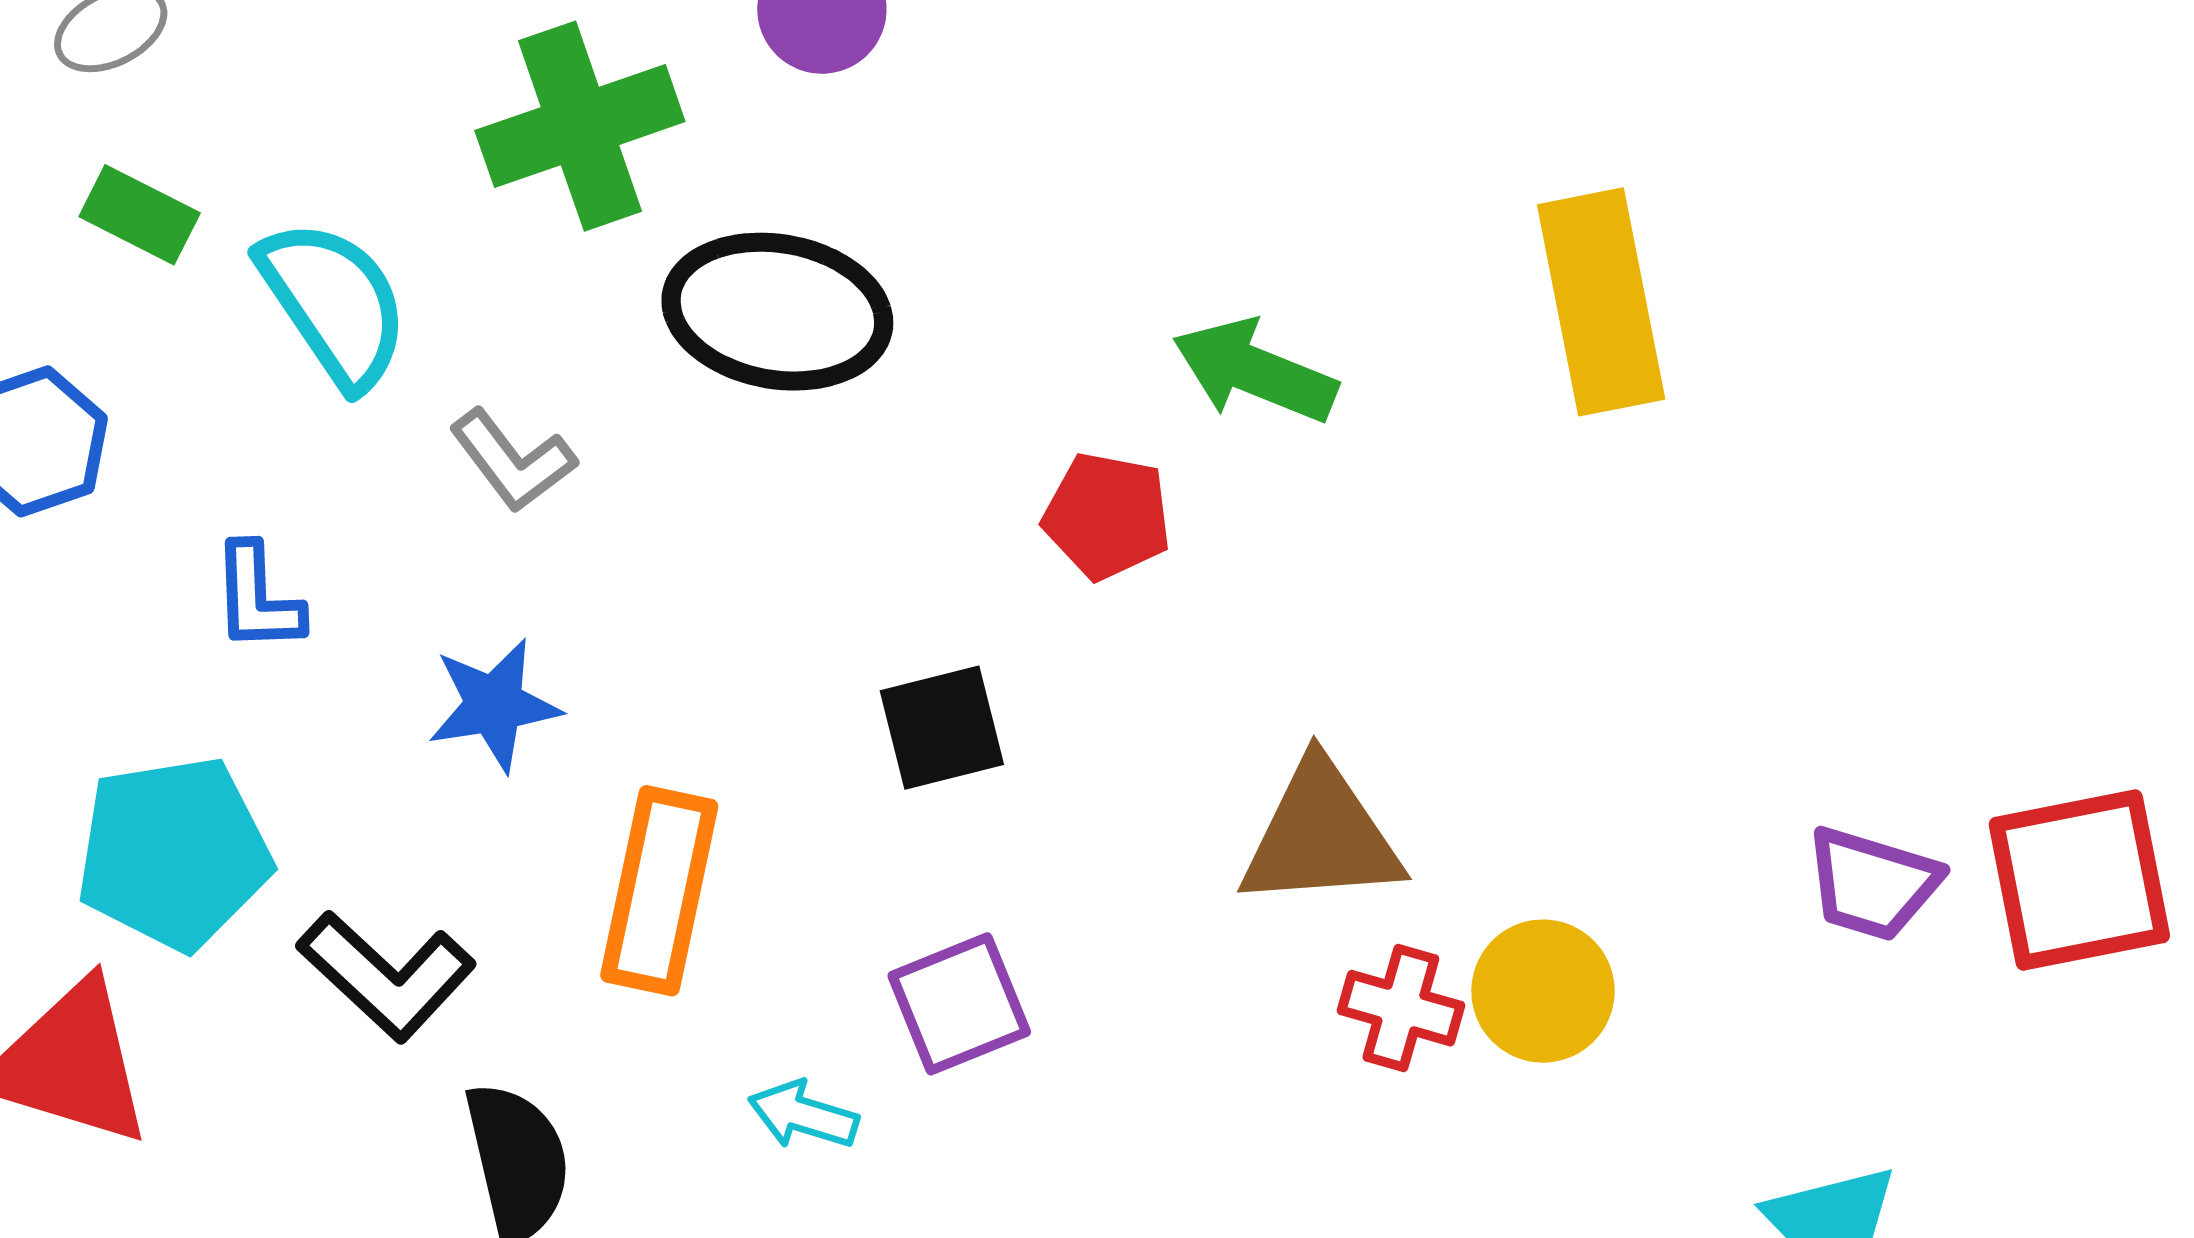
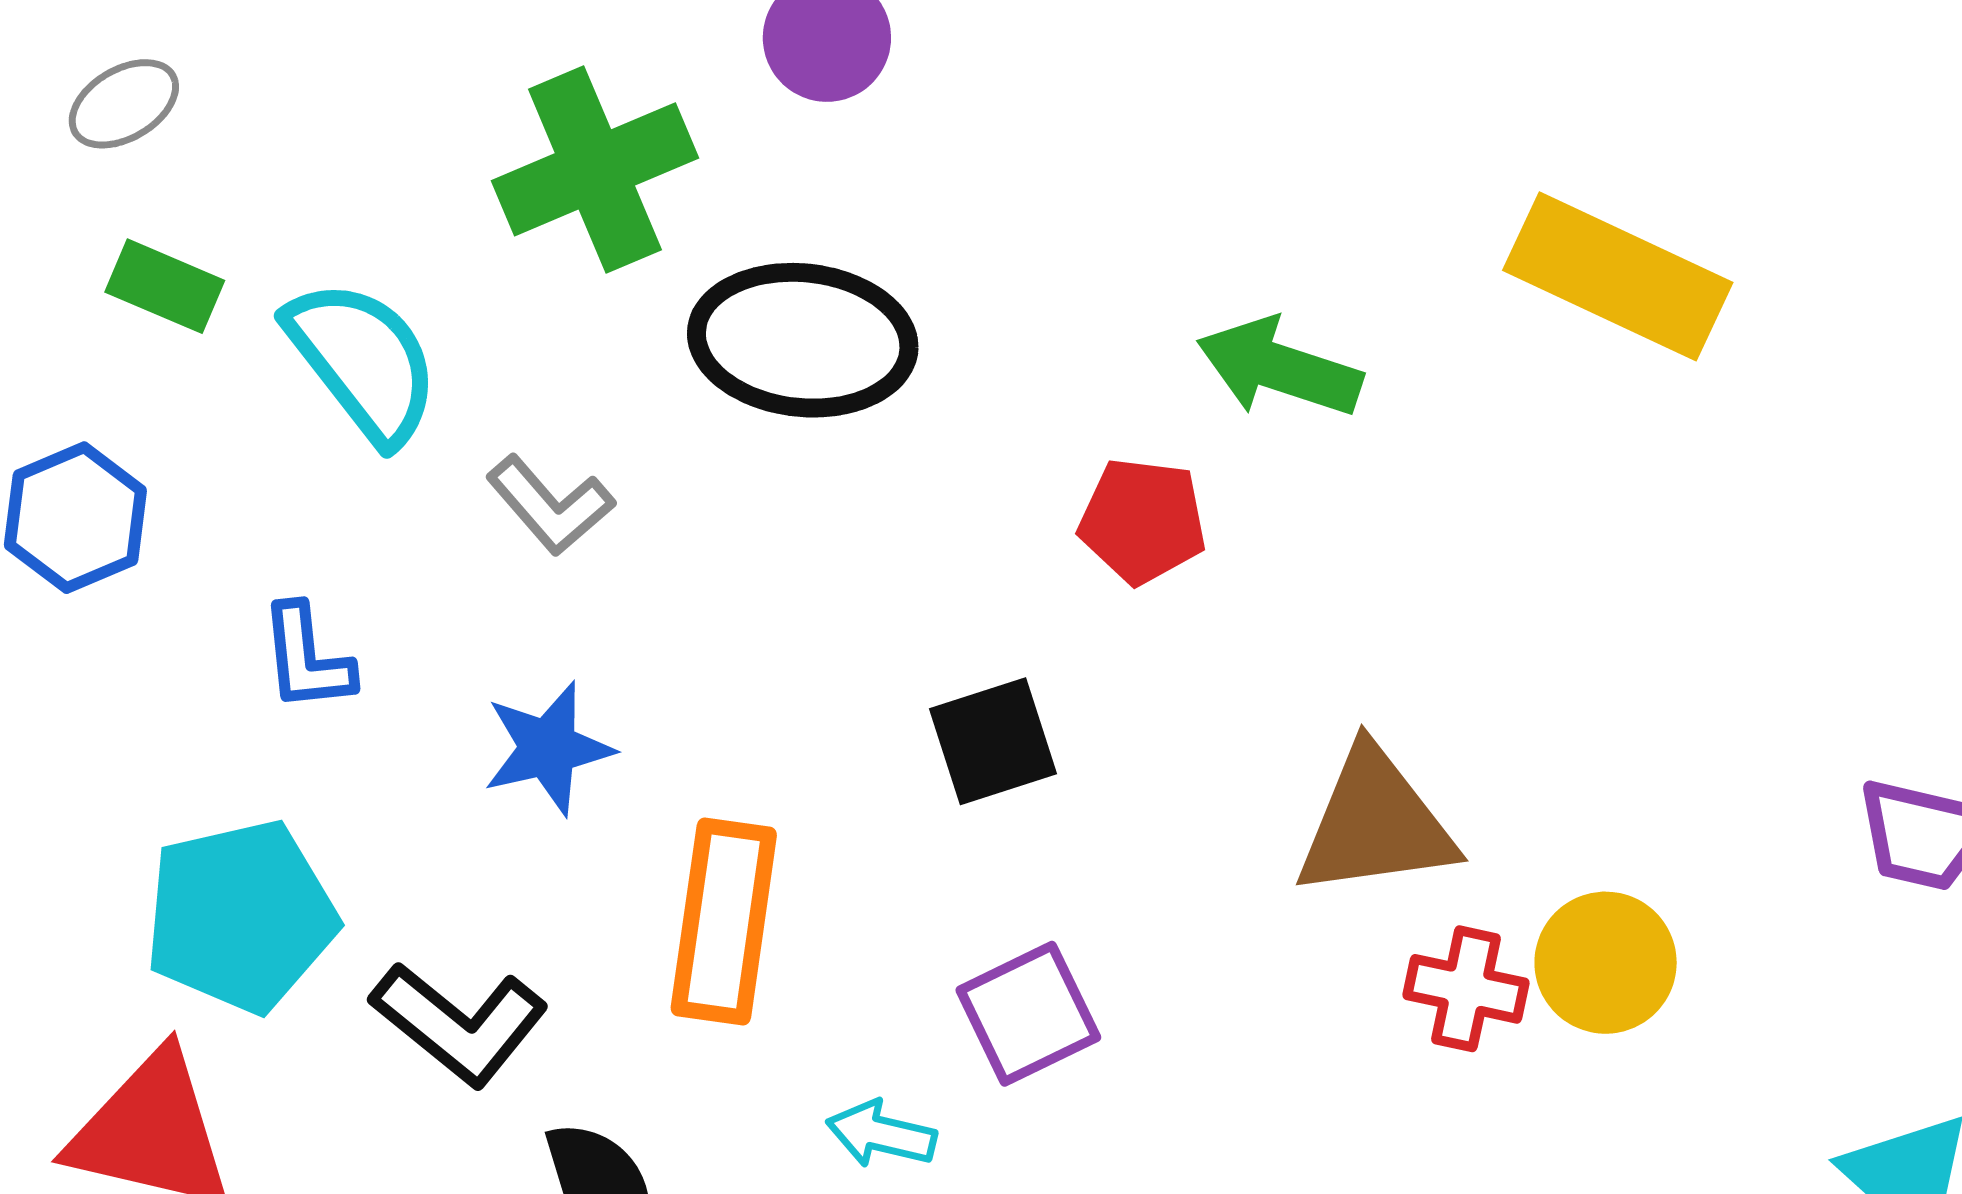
yellow rectangle: (1601, 302) -> (1618, 276), turned -50

